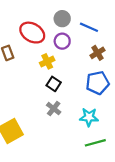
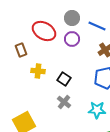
yellow cross: (47, 61) -> (38, 71), moved, turned 32

